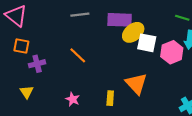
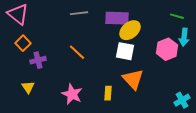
white square: (147, 43) -> (125, 51), moved
orange square: (21, 46) -> (23, 43), turned 35
pink star: (73, 99) -> (72, 94), size x1.5

